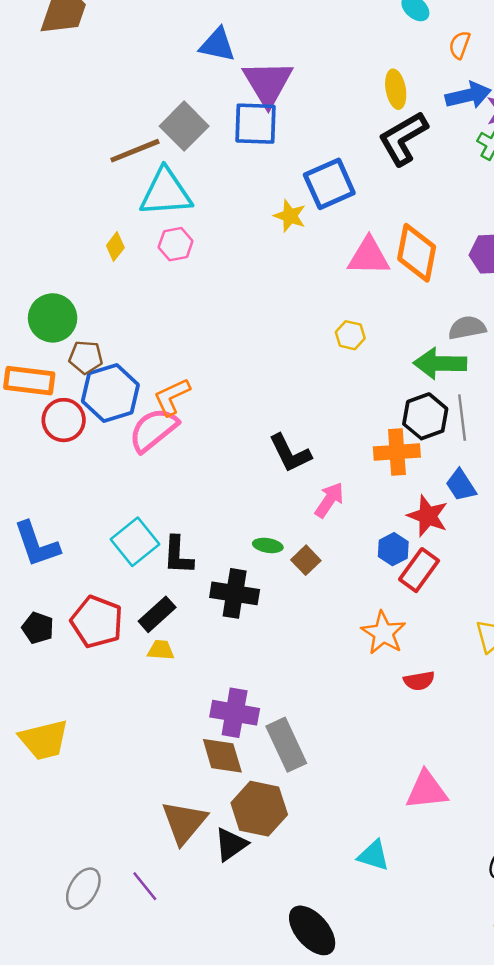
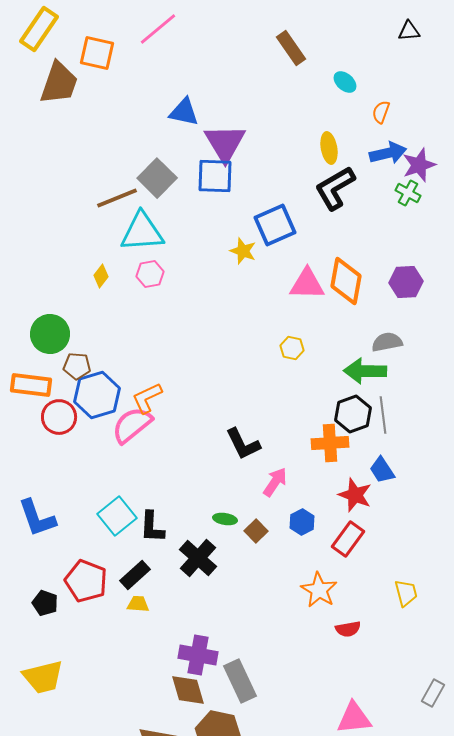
blue hexagon: (393, 549) -> (302, 522), moved
black cross: (235, 593) -> (198, 558), turned 33
black pentagon: (38, 628) -> (45, 603), moved

